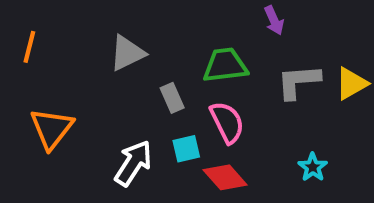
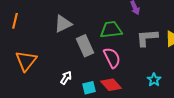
gray rectangle: (172, 98) -> (85, 46), size x1.5
cyan square: (186, 149) -> (89, 88), moved
white arrow: (133, 163) -> (66, 78), size x0.6

